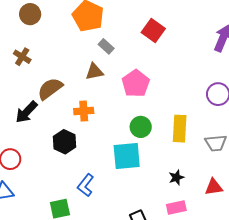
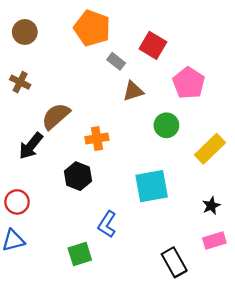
red square: (153, 31) -> (153, 45), moved
brown triangle: (94, 72) -> (133, 91), moved
pink pentagon: (136, 83) -> (189, 83), moved
green circle: (141, 127) -> (166, 125), moved
yellow rectangle: (180, 129) -> (210, 149), turned 48

